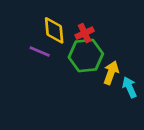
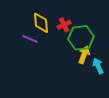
green hexagon: (86, 56) -> (81, 38), moved

